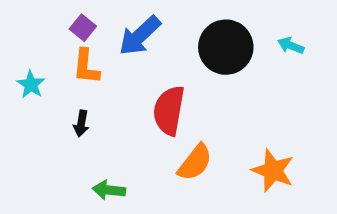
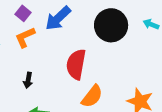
orange L-shape: (86, 67) -> (25, 37), turned 60
black arrow: (81, 123) -> (28, 80), moved

